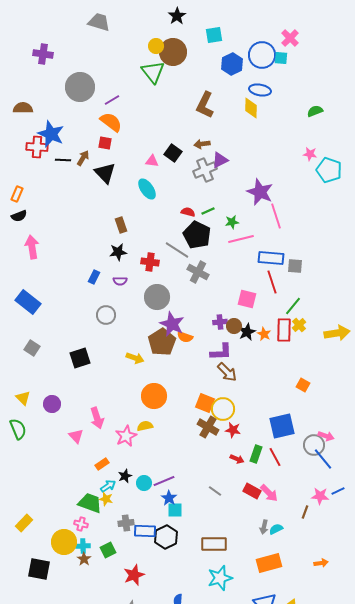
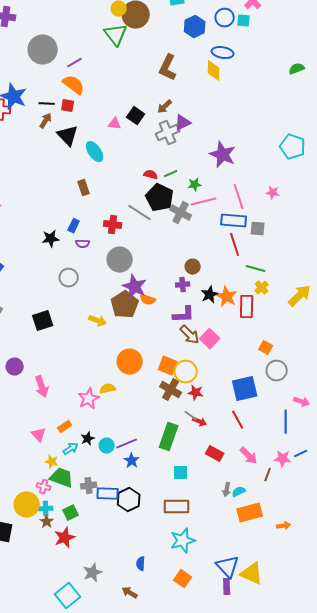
blue circle: (262, 55) -> (225, 18), size x0.7
green semicircle: (315, 111) -> (297, 69), moved
brown arrow: (202, 144) -> (165, 107), turned -35
pink star: (310, 154) -> (273, 193), moved
black line: (63, 160) -> (47, 104), moved
cyan pentagon: (329, 170) -> (293, 147), moved
cyan ellipse: (147, 189) -> (95, 152), moved
pink line: (276, 216) -> (239, 197), moved
black star: (118, 252) -> (51, 239), moved
gray cross: (198, 272) -> (181, 213), moved
blue rectangle: (94, 277) -> (74, 226), moved
pink square: (247, 299) -> (210, 339), moved, turned 30
green line: (293, 306) -> (256, 269), turned 66
brown circle: (234, 326) -> (193, 267), moved
red rectangle: (284, 330) -> (247, 307), moved
yellow arrow: (337, 333) -> (300, 296), turned -35
orange star: (264, 334) -> (227, 297), size x1.5
orange circle: (154, 396) -> (130, 362), moved
pink arrow: (97, 418) -> (42, 387), moved
pink triangle: (76, 436) -> (39, 435), moved
pink arrow: (326, 436) -> (302, 402), moved
gray circle: (314, 445) -> (277, 371), moved
green rectangle: (256, 454) -> (169, 437), moved, size x1.5
blue line: (323, 459) -> (286, 422), turned 40
gray line: (215, 491) -> (191, 416), moved
pink arrow: (269, 493) -> (249, 456), moved
yellow star: (106, 499) -> (52, 462), moved
green trapezoid: (90, 503) -> (62, 478), moved
cyan square: (175, 510) -> (181, 473), moved
orange rectangle: (269, 563) -> (250, 513), moved
red star: (134, 575) -> (65, 538), moved

